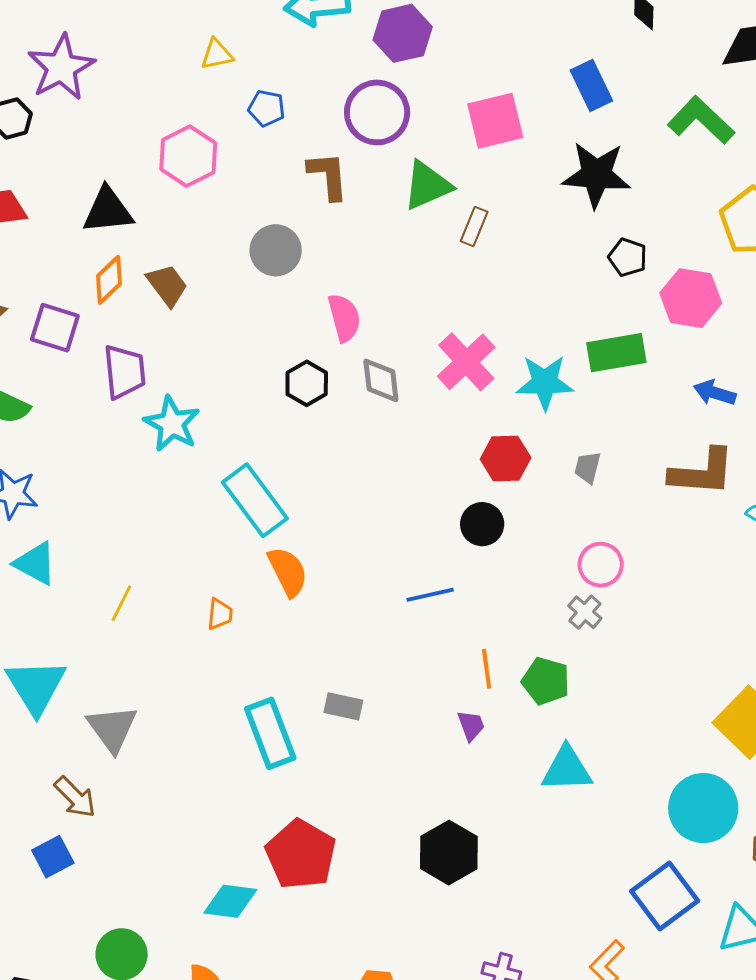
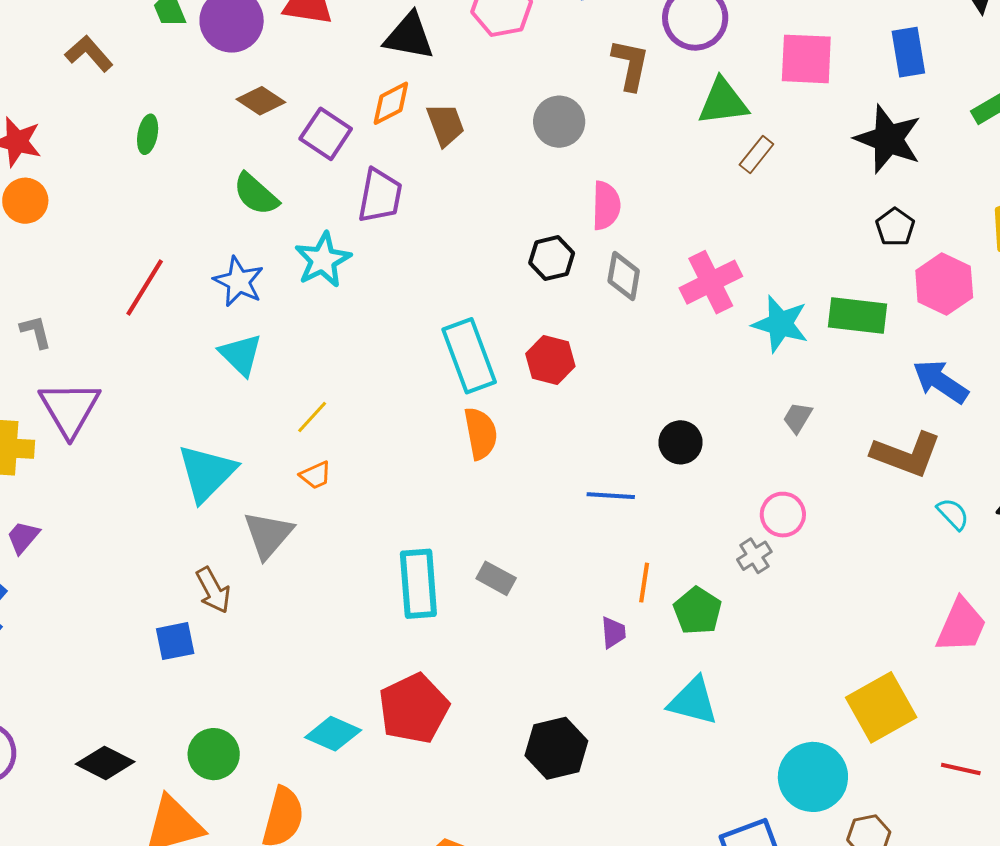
blue arrow: (715, 393) -> (941, 382), size x1.4
cyan star: (172, 424) -> (323, 260), moved
red hexagon: (506, 458) -> (550, 360), moved
orange trapezoid: (220, 614) -> (315, 475), moved, turned 44

